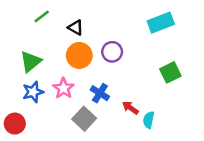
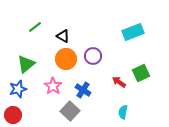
blue star: (33, 92) -> (18, 89), moved
red arrow: (130, 108) -> (119, 82), moved

